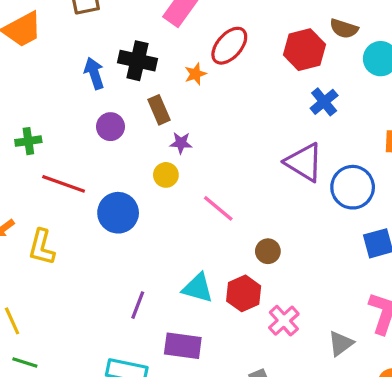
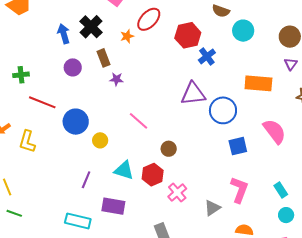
red hexagon: (304, 50) -> (188, 35), moved
black cross: (138, 61) -> (91, 27), turned 30
purple triangle: (304, 162) -> (193, 94), turned -40
yellow circle: (166, 175) -> (100, 140), moved

